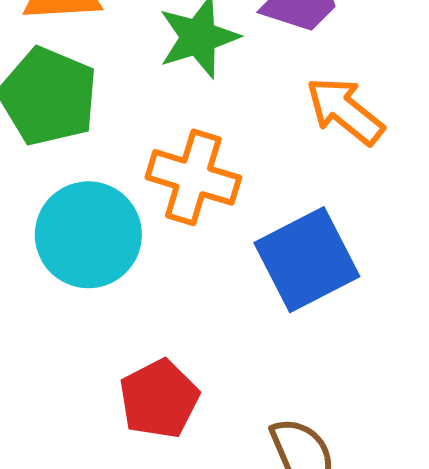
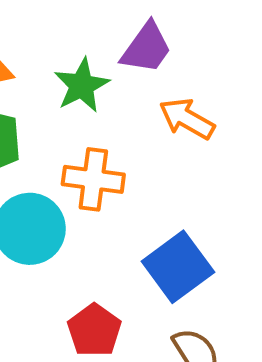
blue square: (307, 260) -> (178, 267), moved

